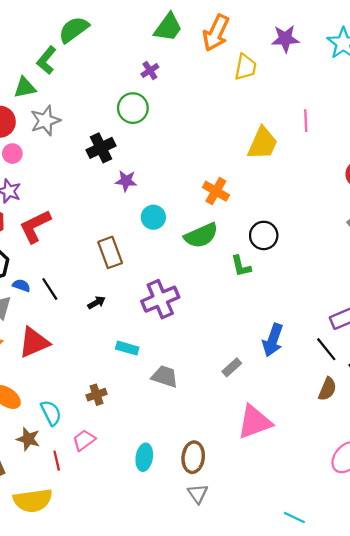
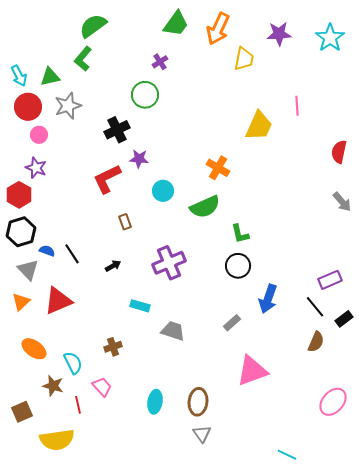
green L-shape: (46, 60) -> (83, 59), moved
red L-shape: (35, 226) -> (107, 179), moved
black circle: (264, 235) -> (238, 266), moved
brown rectangle: (110, 252) -> (125, 222), size x0.6
pink trapezoid: (84, 440) -> (102, 387), turned 85

